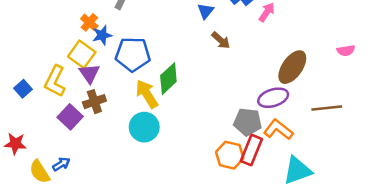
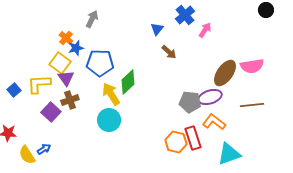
pink semicircle: (346, 50) -> (252, 66), moved, size x1.6
yellow L-shape: (55, 81) -> (39, 84), turned 60
gray pentagon: (248, 122) -> (190, 102), moved
red rectangle: (251, 150) -> (193, 138), turned -40

